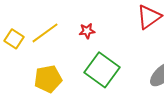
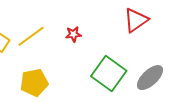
green square: (102, 70) -> (109, 74), moved

